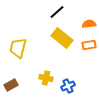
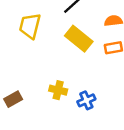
yellow trapezoid: (18, 48) -> (30, 26), moved

